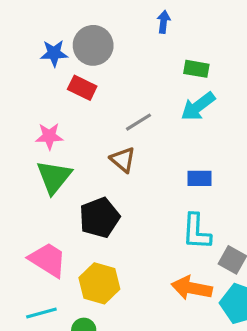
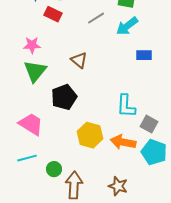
gray line: (139, 122) -> (96, 18), moved
blue rectangle: (200, 178) -> (144, 55), moved
yellow hexagon: (99, 283) -> (90, 135), moved

